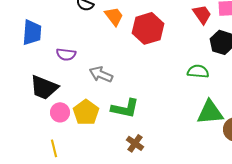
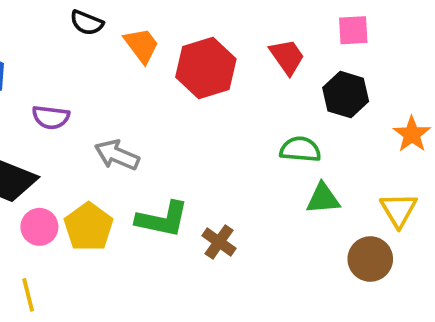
red trapezoid: (202, 14) -> (287, 57), moved
green triangle: (210, 112) -> (323, 199), moved, size x0.7
brown cross: (135, 143) -> (219, 242), moved

